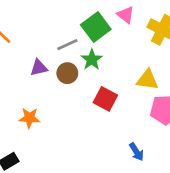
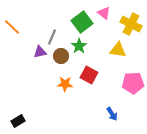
gray line: (67, 45) -> (52, 37), moved, turned -42
yellow triangle: (147, 80) -> (118, 50), moved
orange star: (29, 118) -> (65, 84), moved

